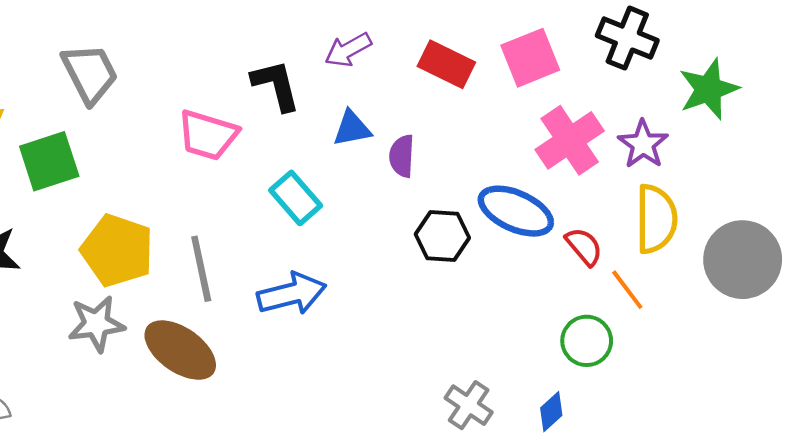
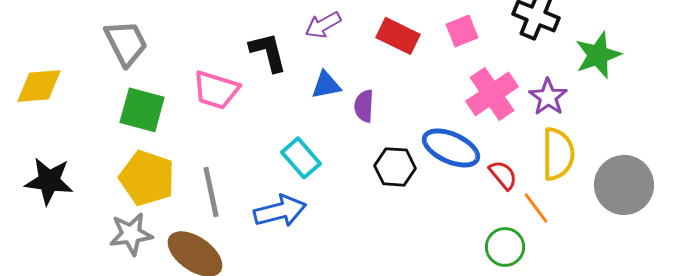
pink square: (530, 58) -> (462, 31), size x0.7
green square: (49, 161) -> (142, 110), moved, turned 33
cyan rectangle: (296, 198) -> (301, 158), moved

